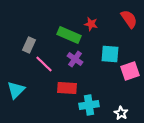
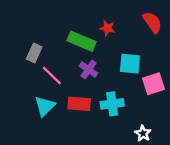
cyan triangle: (16, 90) -> (45, 106), moved
cyan cross: (89, 105) -> (112, 104), moved

